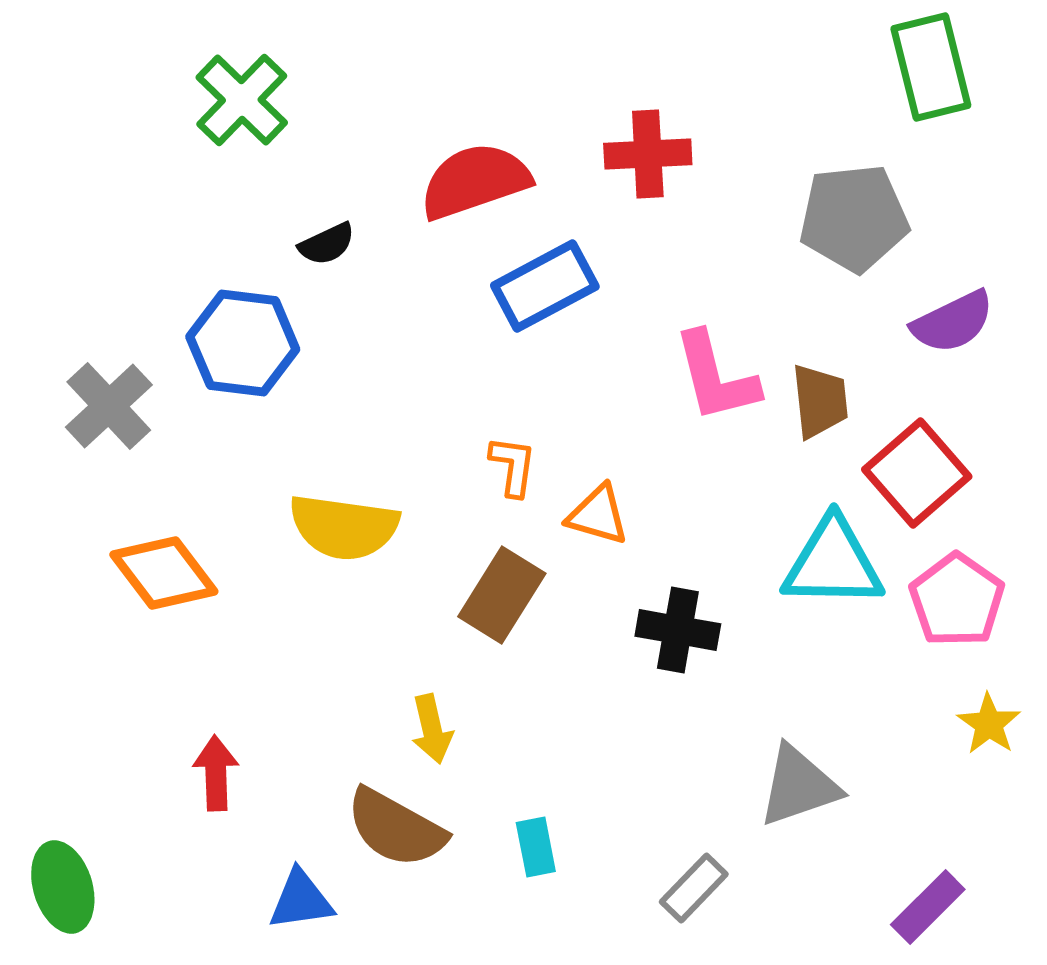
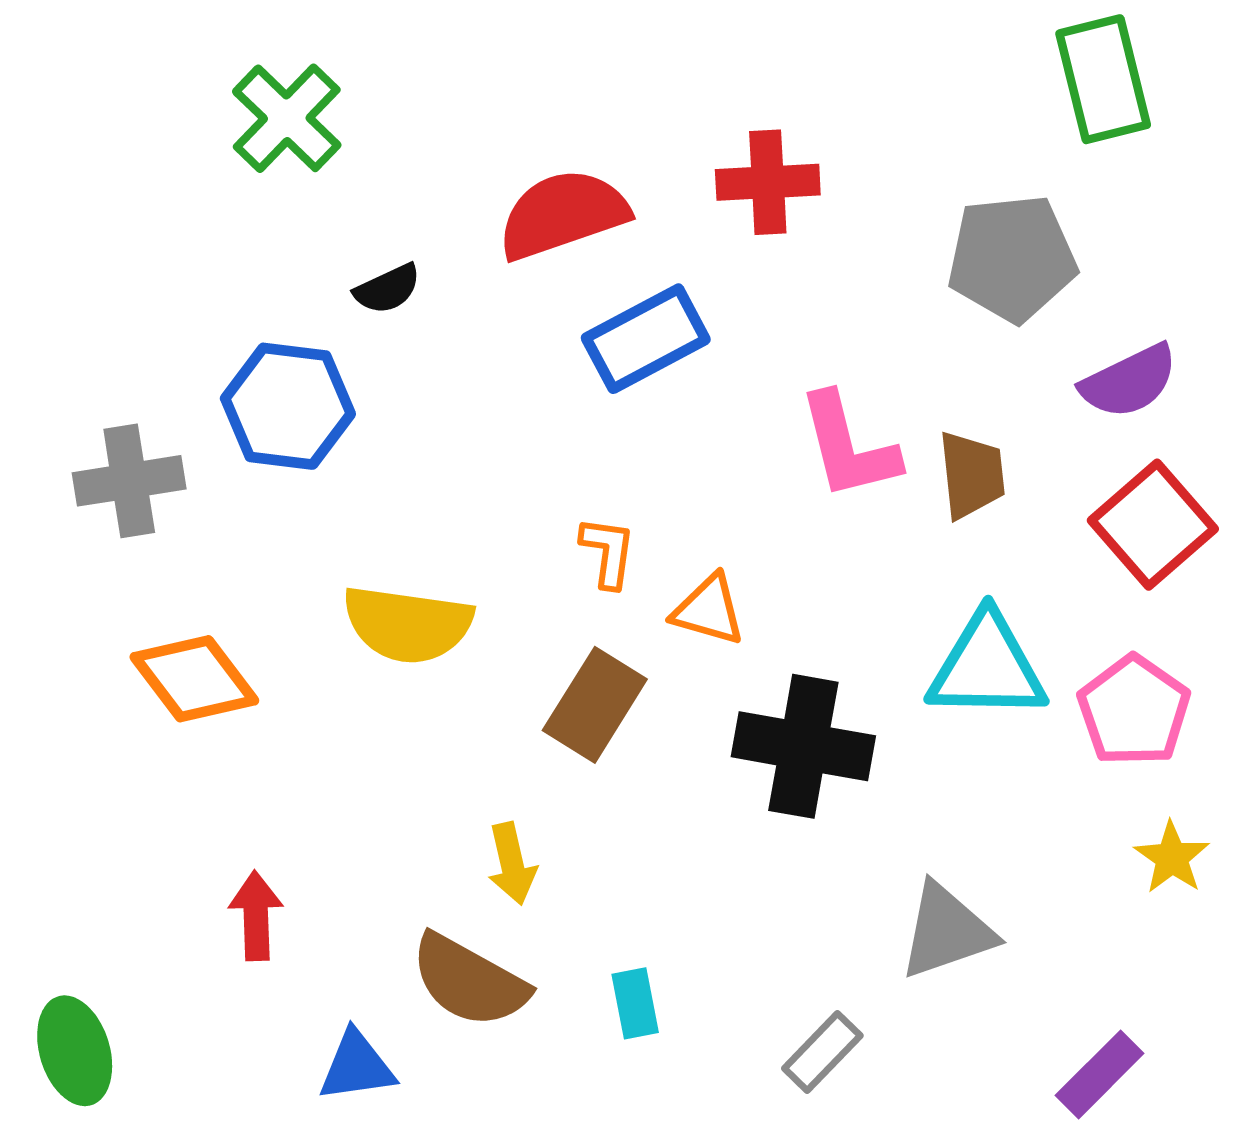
gray cross: (109, 406) -> (129, 481), turned 34
red square: (917, 473) -> (1153, 525), moved
black cross: (678, 630) -> (803, 746), size x1.4

